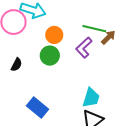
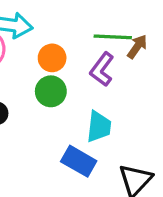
cyan trapezoid: (91, 98) -> (99, 127), moved
blue rectangle: (38, 107) -> (79, 161), moved

